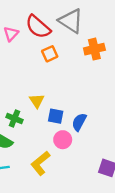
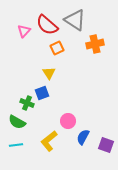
yellow triangle: (37, 101) -> (49, 73), moved
blue square: (56, 116) -> (42, 93), moved, turned -32
blue semicircle: (79, 122) -> (83, 137), moved

